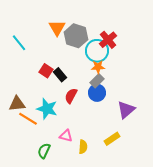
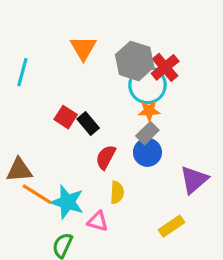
gray hexagon: (76, 36) -> (135, 61), moved
cyan line: (19, 43) -> (22, 72), turned 54
cyan star: (47, 109) -> (67, 202), moved
yellow semicircle: (83, 147) -> (117, 192), moved

